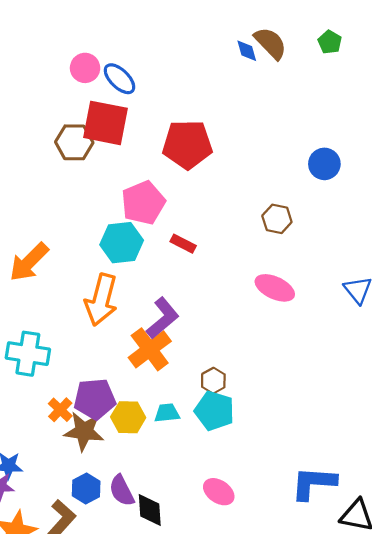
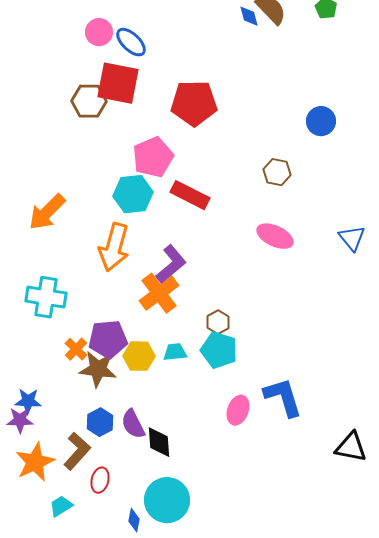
red rectangle: (183, 244) -> (190, 195), size x1.6
blue L-shape: (314, 483) -> (283, 397), moved, turned 69
pink ellipse: (219, 492) -> (238, 410), moved, turned 76

